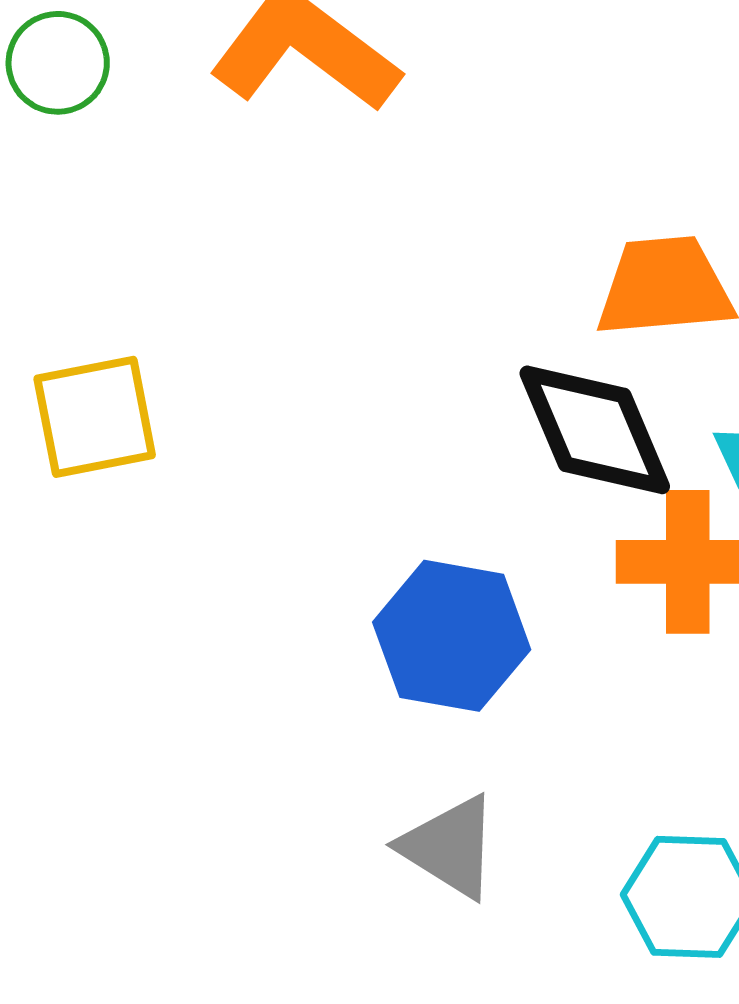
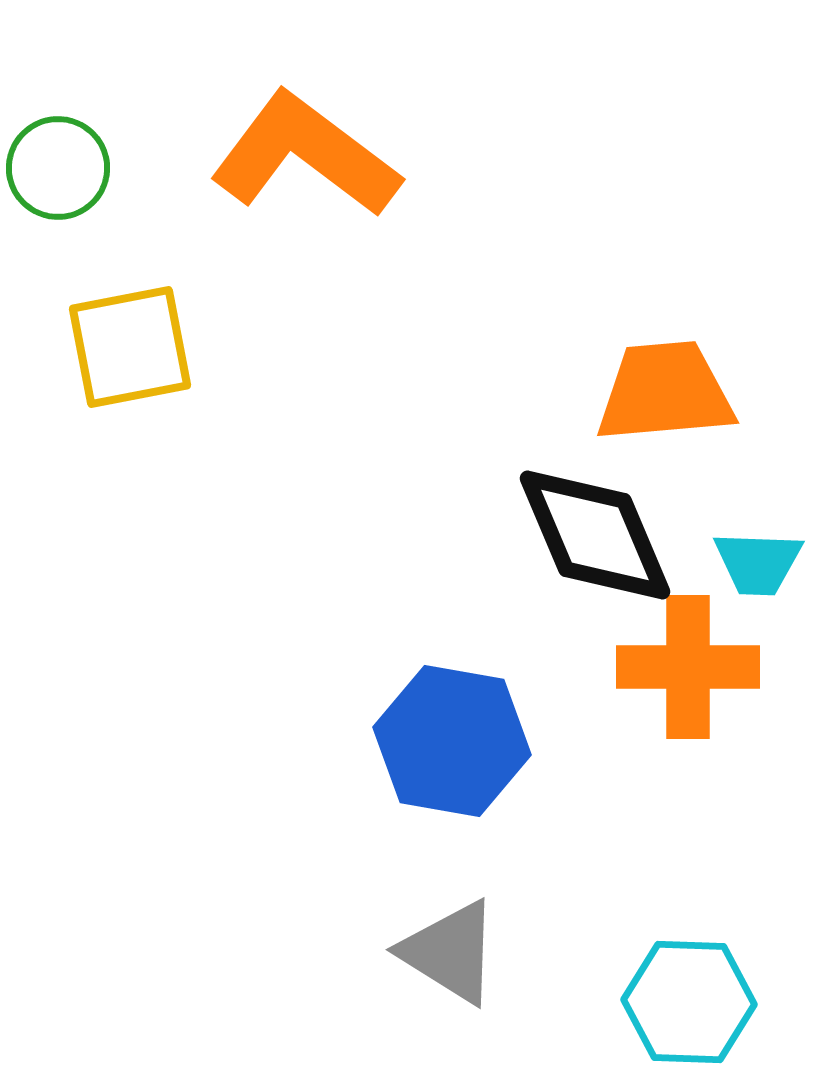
yellow square: (95, 417) -> (130, 347), moved

